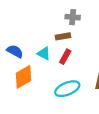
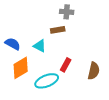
red rectangle: (65, 57) -> (66, 65), moved
cyan ellipse: (67, 89) -> (47, 81), moved

